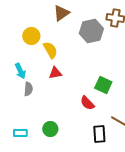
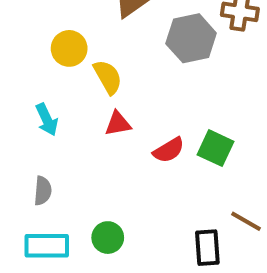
gray semicircle: (28, 89) -> (43, 191), moved
red semicircle: (87, 103) -> (169, 150), moved, turned -77
cyan rectangle: (20, 133) -> (47, 246), size x1.5

